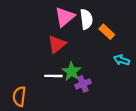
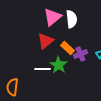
orange rectangle: (107, 32) -> (68, 48), moved
purple cross: (83, 84) -> (80, 54), moved

